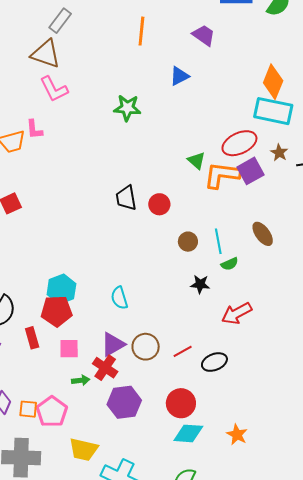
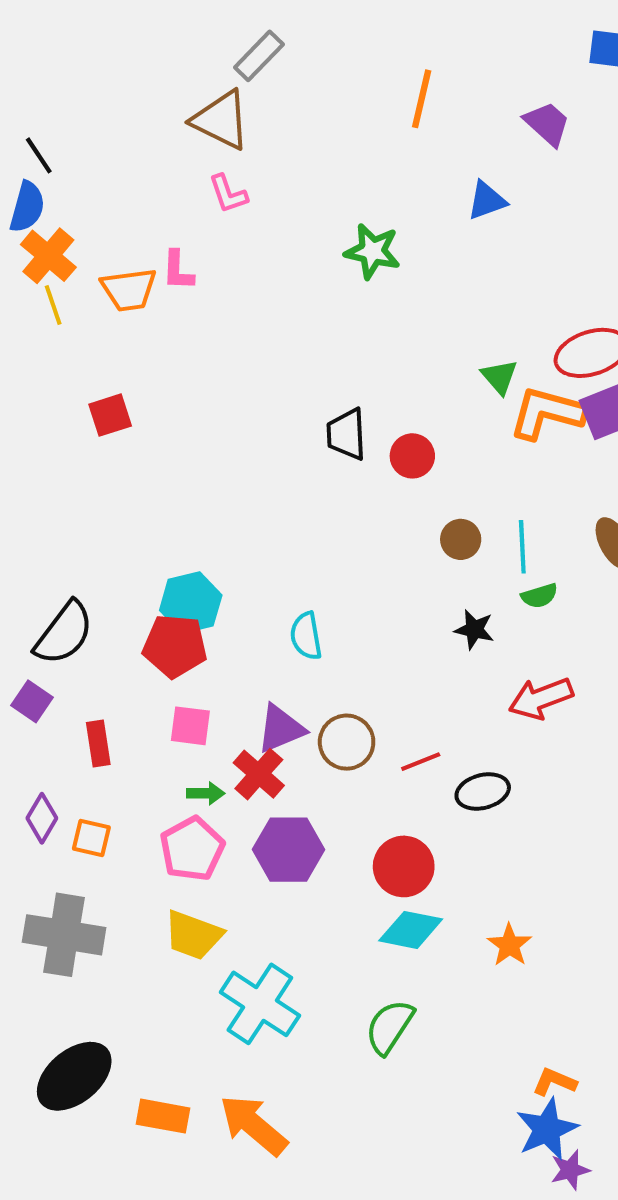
pink L-shape: (54, 89) -> (228, 194), size x0.7
red rectangle: (32, 338) -> (98, 744), moved
pink pentagon: (52, 412) -> (192, 849), moved

